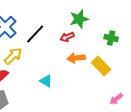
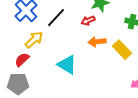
cyan triangle: (46, 81) -> (67, 65), size x1.5

